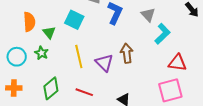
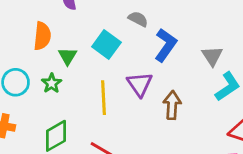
purple triangle: (104, 63) -> (140, 84), moved

